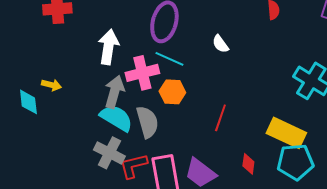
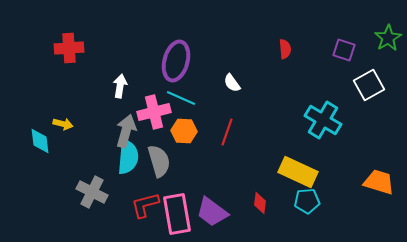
white arrow: (108, 47) -> (120, 86), size x0.7
cyan semicircle: (116, 118) -> (128, 157), turned 64
red line: (220, 118) -> (227, 132), moved
gray cross: (109, 153) -> (92, 192), moved
cyan pentagon: (295, 162) -> (307, 201), size x0.7

